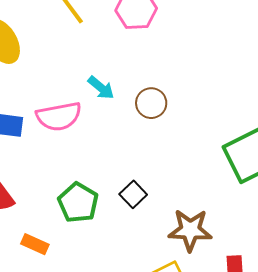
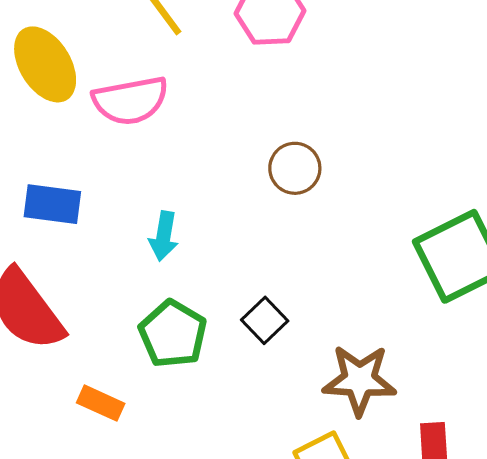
cyan arrow: (101, 88) -> (164, 236), moved, turned 60
pink semicircle: (59, 116) -> (130, 100), moved

